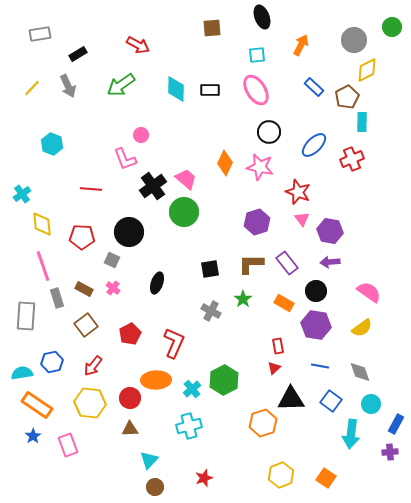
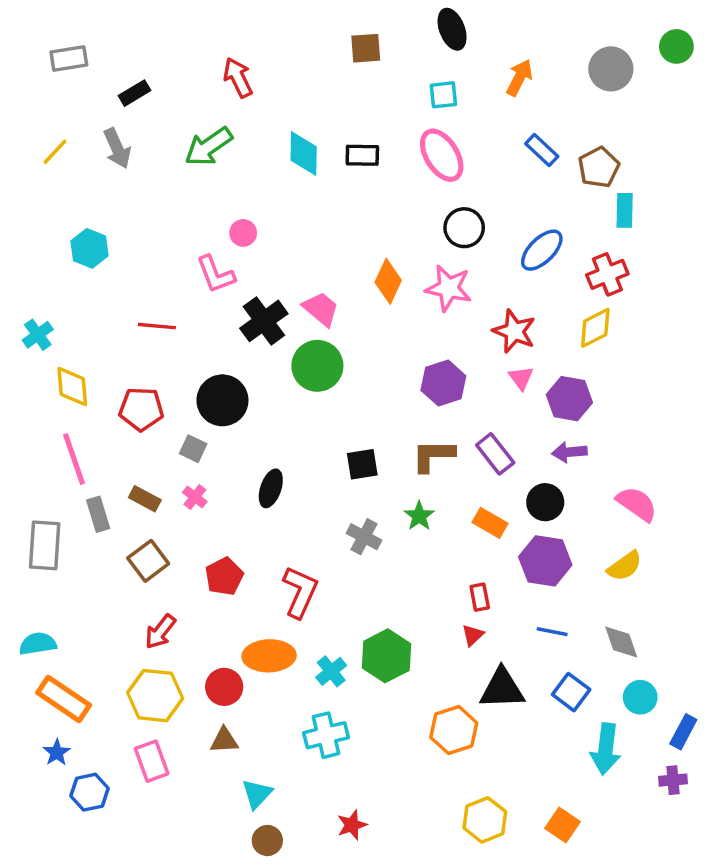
red arrow: (138, 45) -> (238, 78), turned -145
yellow diamond: (367, 70) -> (595, 328), moved
blue hexagon: (52, 362) -> (90, 792), moved
pink rectangle: (68, 445) -> (152, 761), moved

